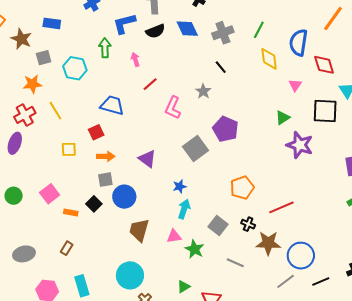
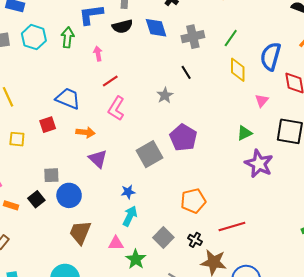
cyan hexagon: (75, 68) -> (34, 37), moved
pink L-shape: (173, 108) -> (116, 108), moved
orange arrow: (106, 156) -> (85, 132), moved

